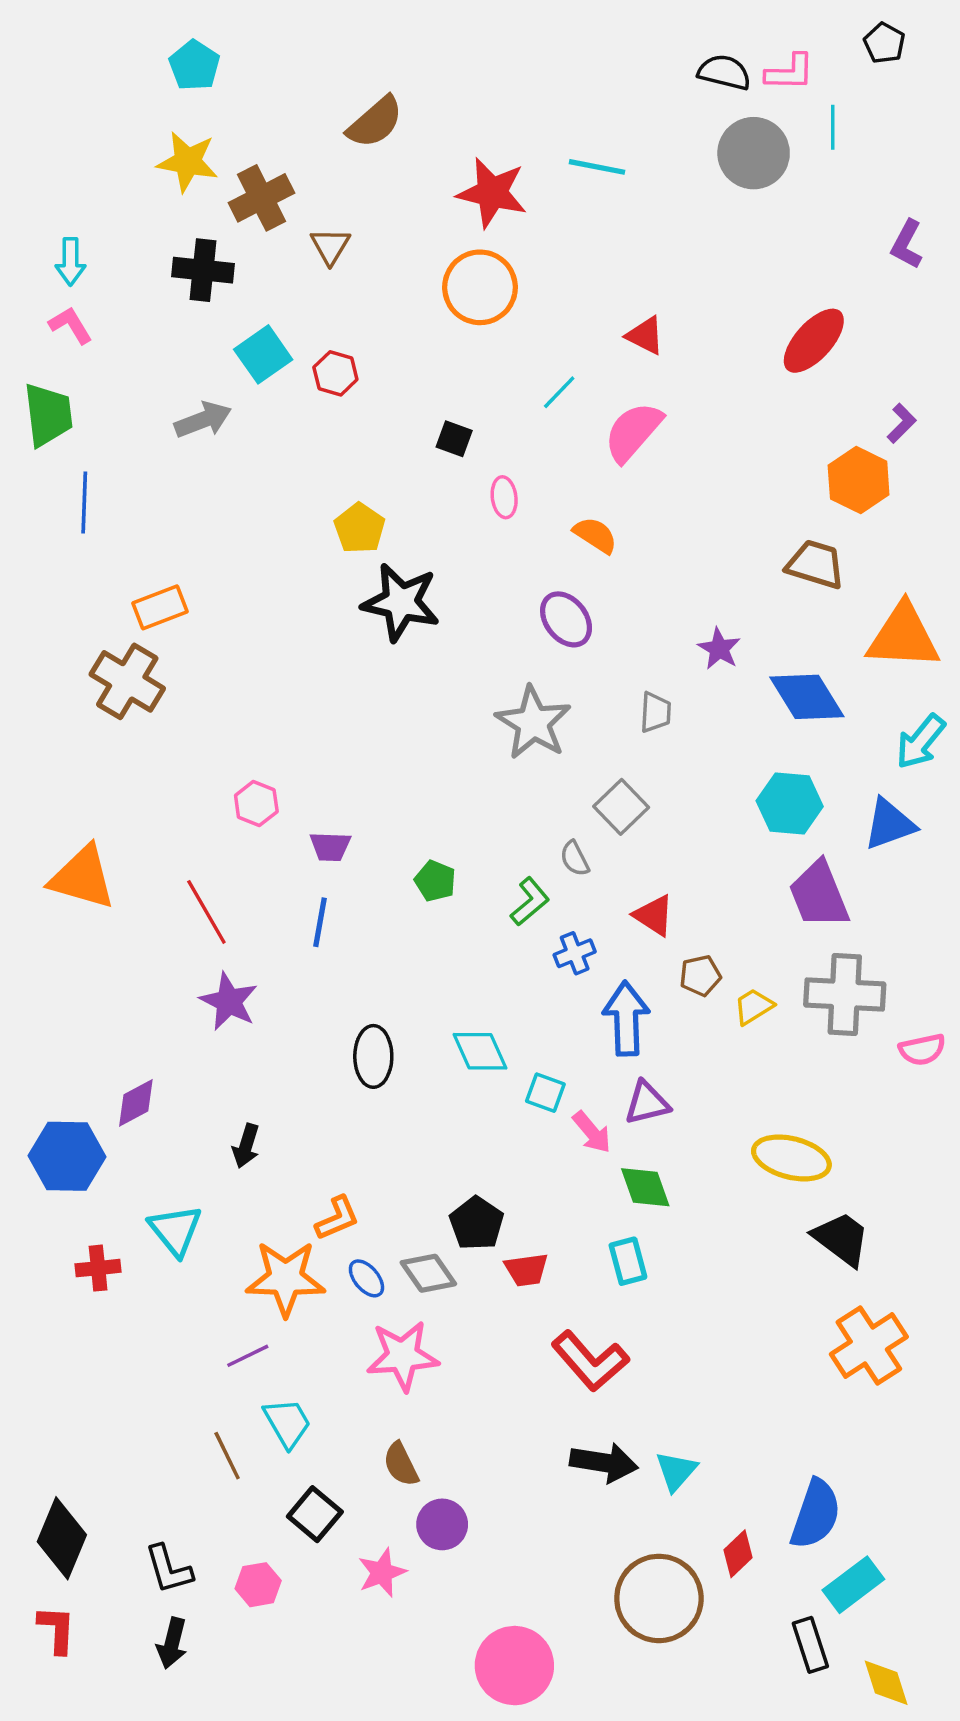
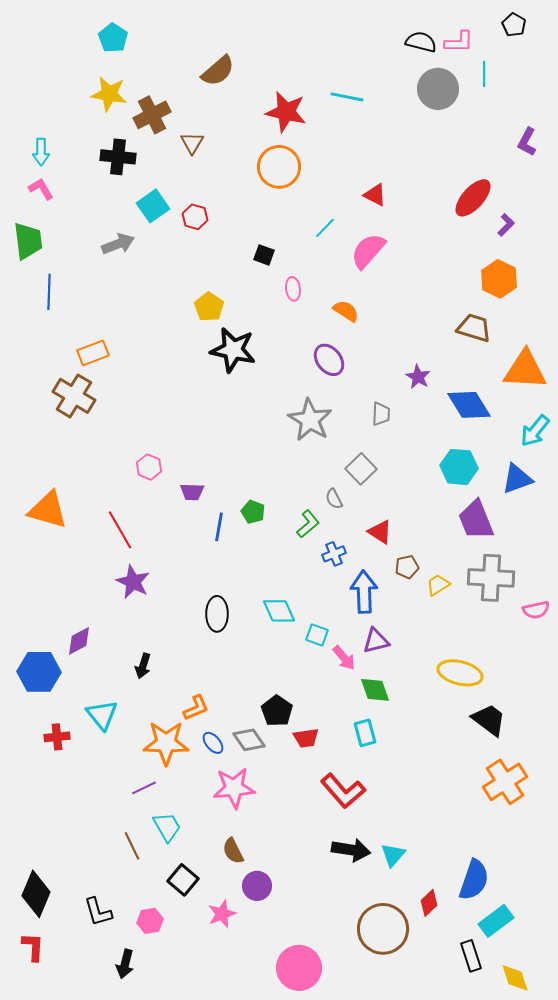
purple L-shape: (902, 423) -> (506, 225), moved
blue line: (320, 922) -> (219, 527), moved
black arrow: (172, 1643) -> (125, 964), moved

